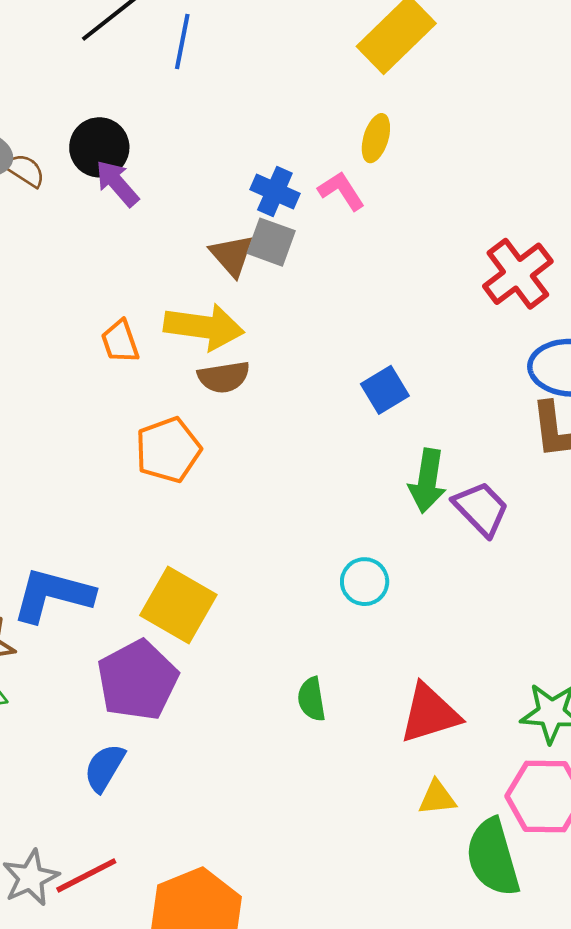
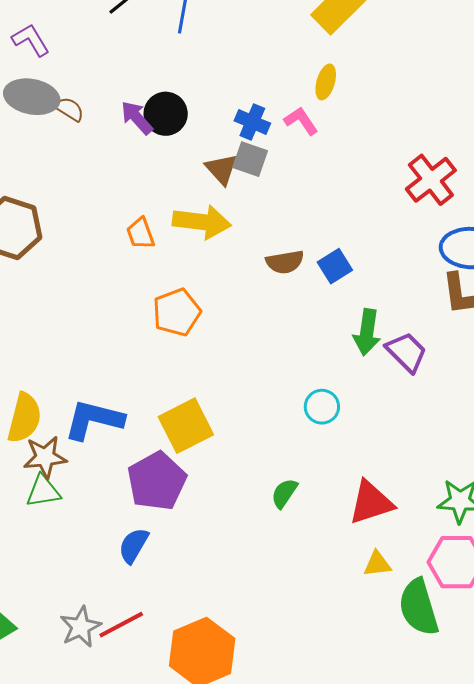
black circle: (99, 147) -> (166, 114), moved
brown semicircle: (224, 377) -> (285, 262), moved
yellow square: (178, 605) -> (186, 426), turned 34
green semicircle: (312, 699) -> (284, 493), turned 44

